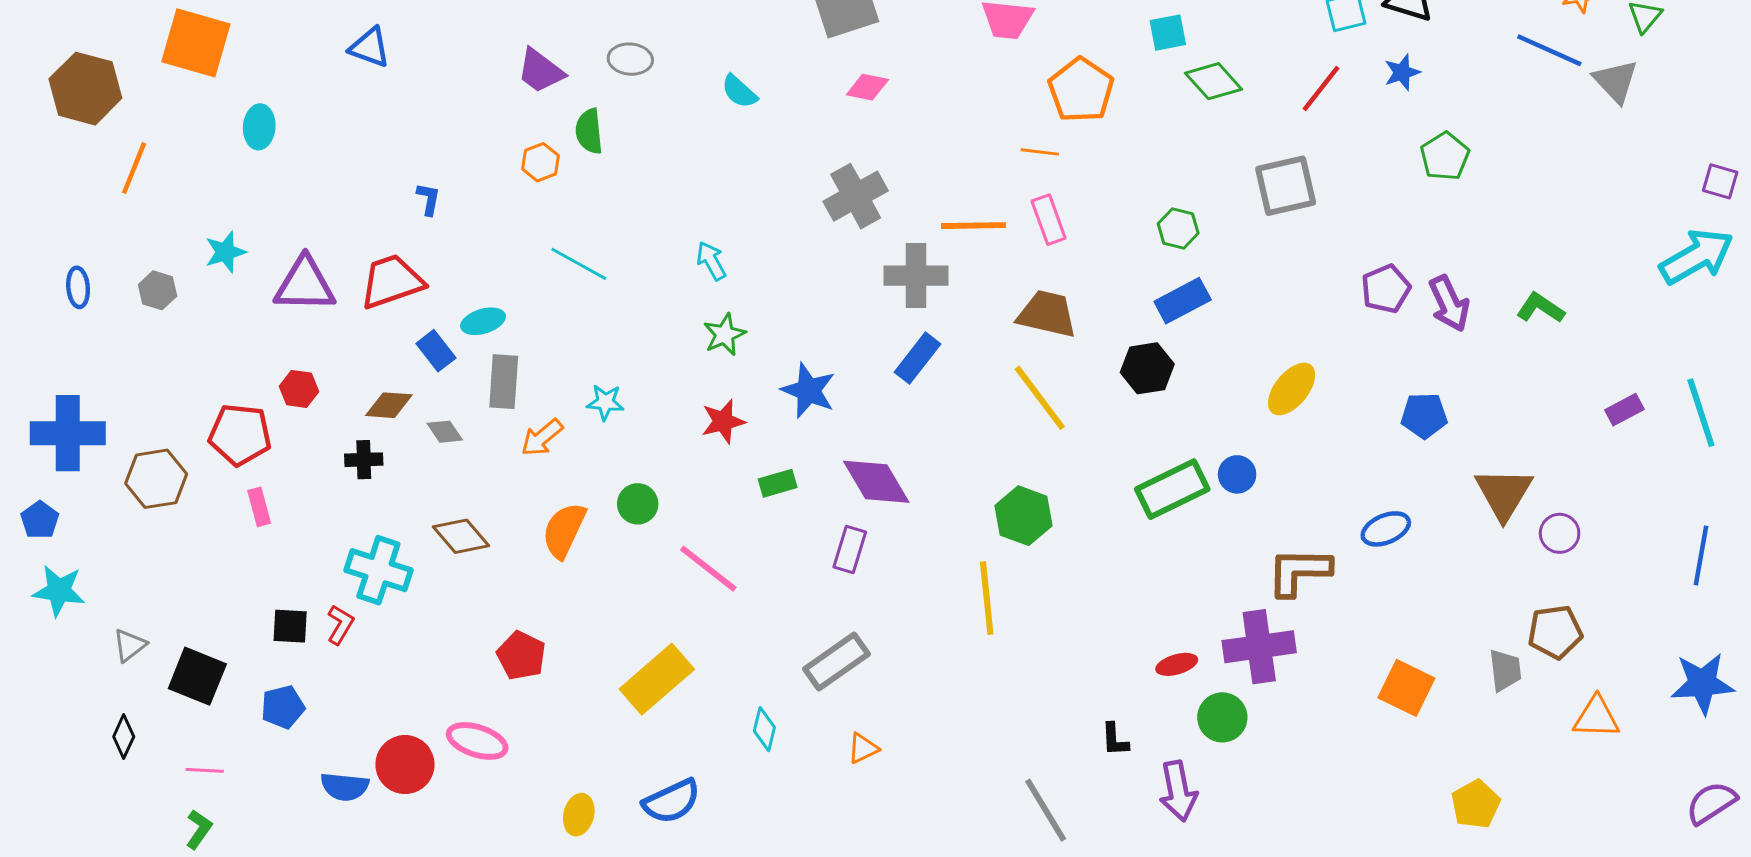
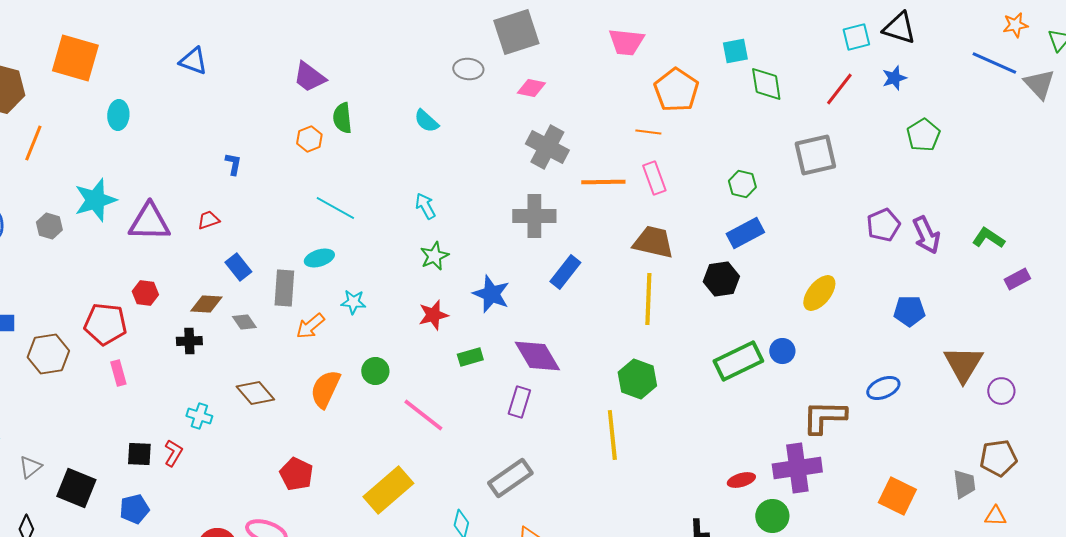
gray ellipse: (630, 59) -> (468, 69), moved
green diamond: (1213, 81) -> (766, 84), turned 33
cyan semicircle: (739, 92) -> (426, 121), moved
gray cross: (856, 196) -> (547, 147), moved, turned -33
cyan star: (225, 252) -> (95, 200), size x1.5
gray cross: (916, 276) -> (534, 216), moved
red trapezoid: (392, 281) -> (208, 220), size x0.5
cyan ellipse: (483, 321) -> (319, 258), moved
yellow line: (1040, 398) -> (648, 299), turned 39
purple rectangle: (1624, 410) -> (1017, 279), moved
cyan cross: (378, 570) -> (199, 416), size x0.6
orange triangle: (1596, 717) -> (995, 516), moved, size x0.7

